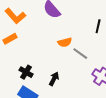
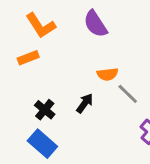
black arrow: (54, 79) -> (85, 103), moved

